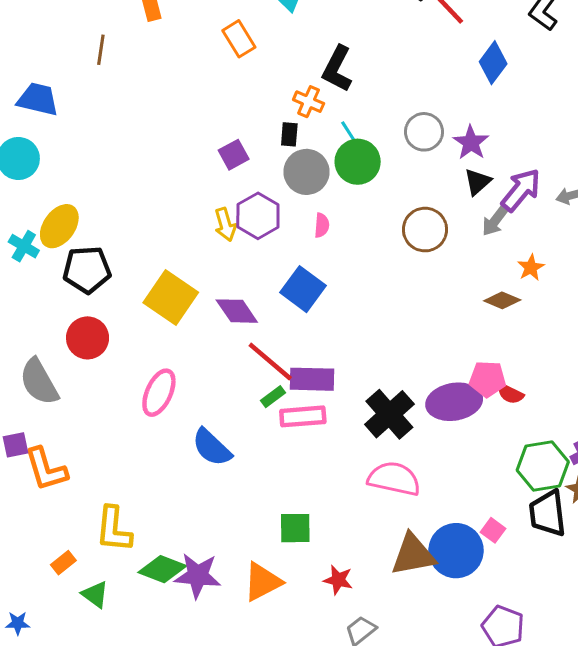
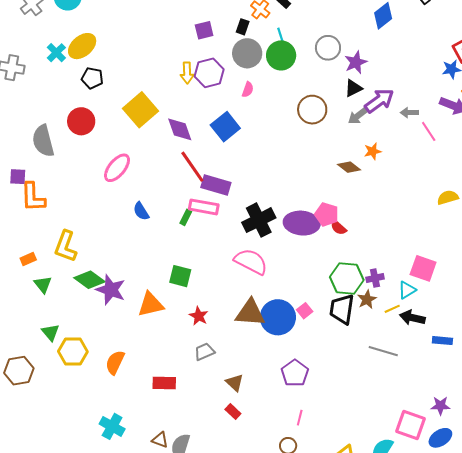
black pentagon: (87, 270) -> (92, 78), size x0.7
green rectangle: (273, 397) -> (186, 217), moved, turned -42
blue semicircle: (212, 447) -> (141, 211), size x0.7

